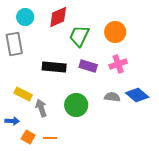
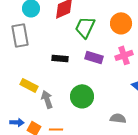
black rectangle: (54, 67) -> (60, 58), size x0.7
gray semicircle: (112, 97) -> (118, 118), moved
blue arrow: (12, 121) -> (17, 122), moved

